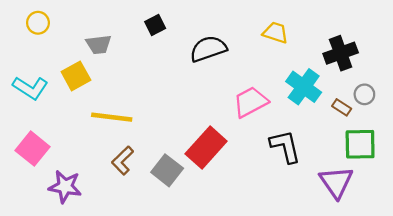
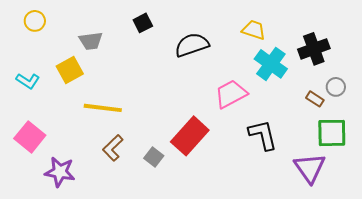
cyan cross: (304, 87) -> (271, 64), moved
cyan L-shape: (30, 88) -> (28, 81), size x0.7
gray square: (167, 170) -> (154, 157), size x0.7

